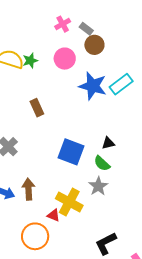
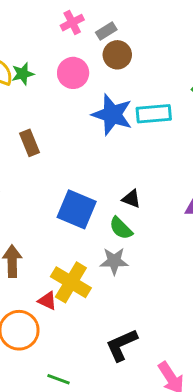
gray rectangle: (86, 29) -> (106, 31), turned -72
cyan rectangle: (121, 84) -> (154, 114), turned 30
black triangle: (108, 143) -> (131, 199), turned 32
gray star: (98, 186) -> (114, 261), turned 30

